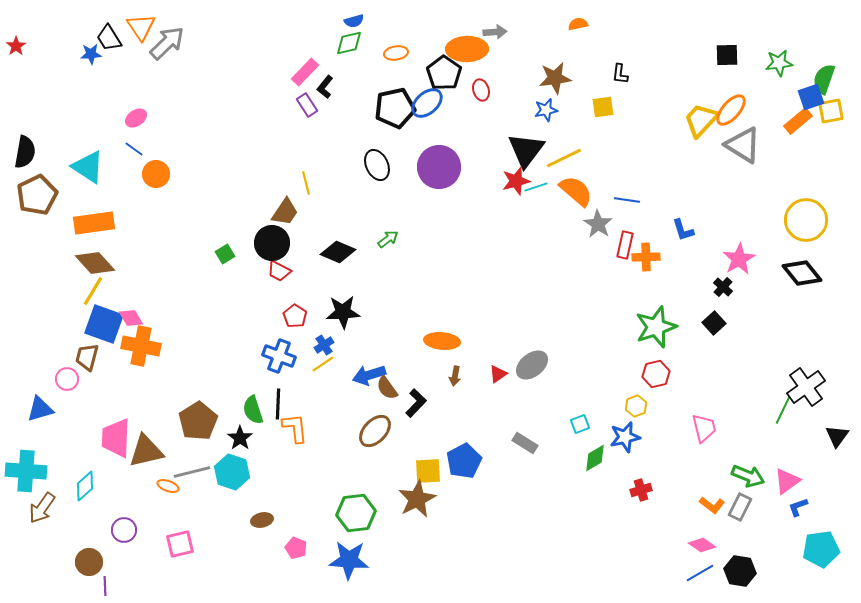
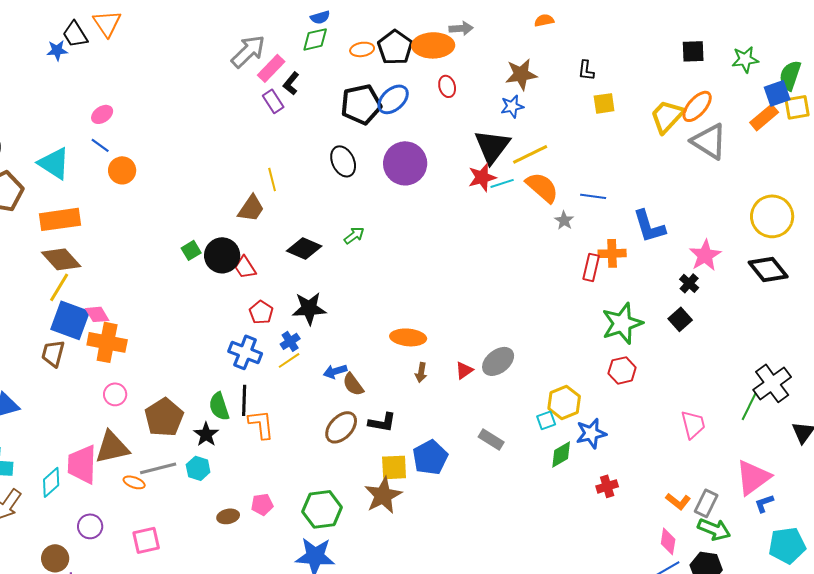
gray arrow: (167, 43) -> (248, 51), moved
black pentagon: (444, 73) -> (395, 47), moved
yellow square: (603, 107) -> (604, 103), moved
gray star: (598, 224) -> (564, 220), size x0.7
blue L-shape: (683, 230) -> (649, 226), size x1.5
black circle: (272, 243) -> (222, 255), moved
red rectangle: (625, 245) -> (591, 267), moved
red trapezoid: (279, 271) -> (245, 267), turned 30
blue arrow: (369, 375) -> (335, 371), size x0.7
pink circle: (67, 379) -> (115, 394), moved
black L-shape: (416, 403) -> (382, 422), moved, turned 56
yellow hexagon: (636, 406) -> (564, 402), moved, size x1.5
pink trapezoid: (704, 428) -> (693, 424), moved
pink trapezoid: (116, 438) -> (82, 464), moved
cyan hexagon: (232, 472) -> (198, 468), size x0.7
green arrow: (748, 476) -> (714, 529), moved
pink triangle: (787, 481) -> (753, 477), size x1.4
pink diamond: (702, 545) -> (668, 541), turned 64
pink pentagon: (296, 548) -> (262, 504), moved, turned -30

